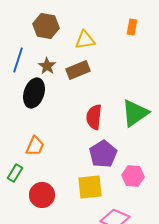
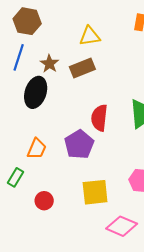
brown hexagon: (46, 26) -> (27, 21), moved
purple pentagon: (103, 154) -> (79, 144), moved
red circle: (42, 195) -> (44, 201), size x0.7

